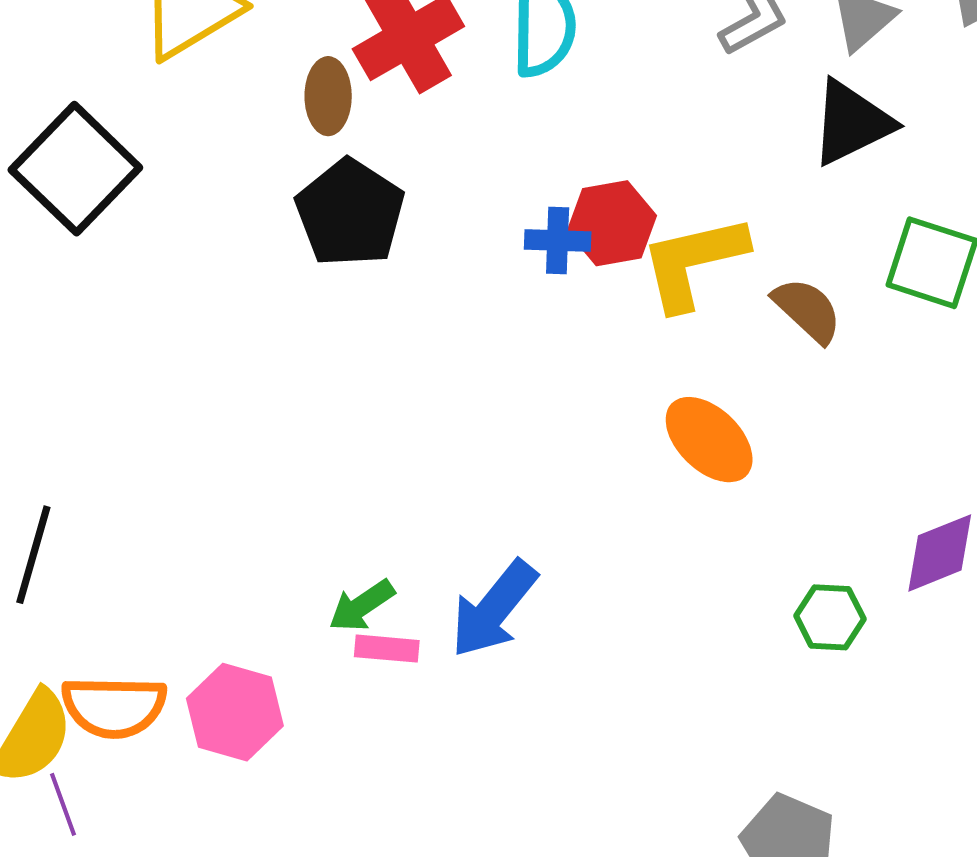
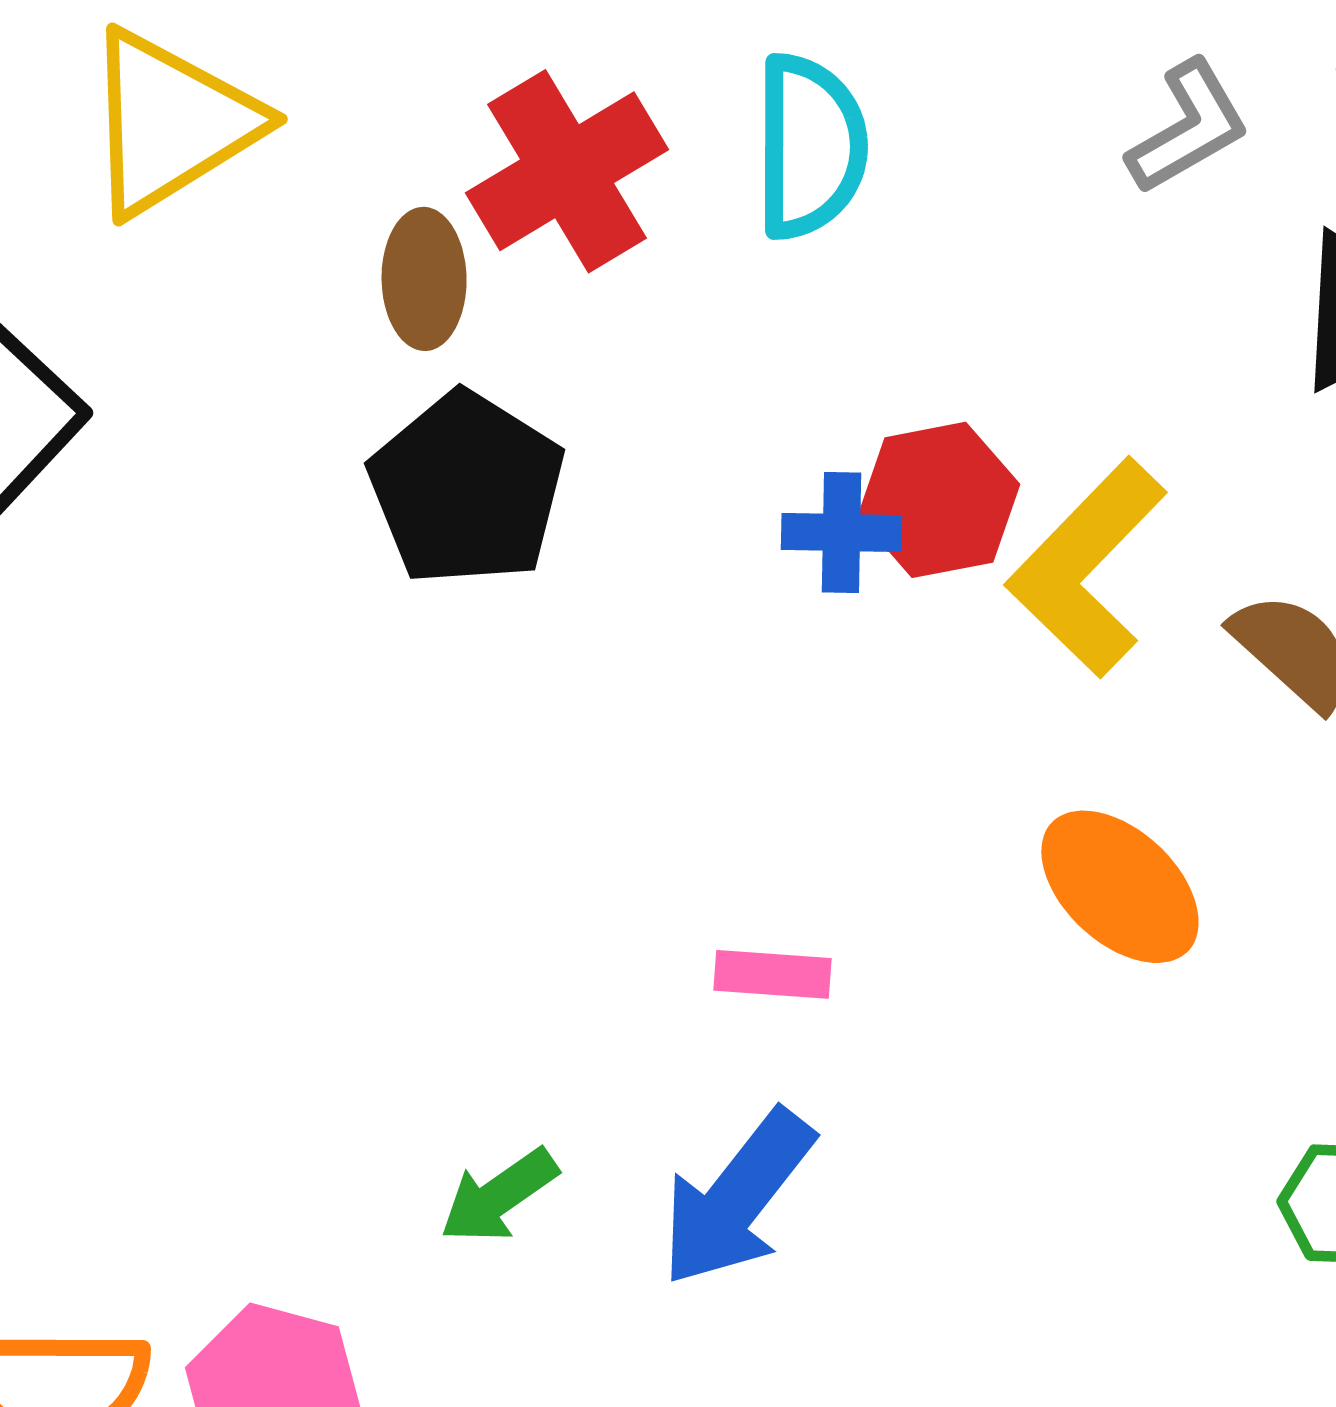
yellow L-shape: (693, 262) -> (1087, 567), turned -32
pink rectangle: (387, 649) -> (772, 974), moved

